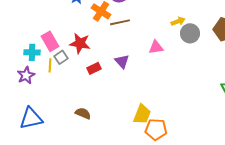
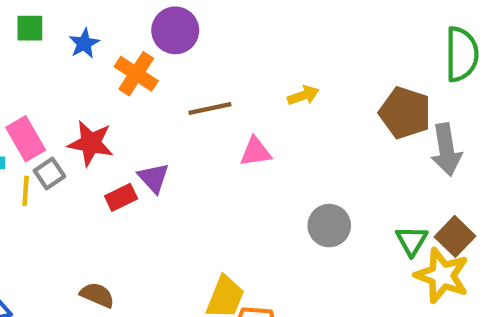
brown line: (120, 22) -> (210, 108), moved
gray circle: (190, 33) -> (329, 226), moved
purple triangle: (122, 61) -> (154, 178), moved

